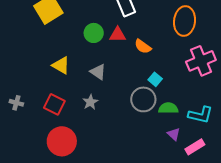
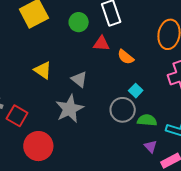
green circle: (94, 33) -> (79, 22), moved
gray star: (90, 102) -> (70, 109), size x1.8
red square: (54, 104) -> (17, 116), moved

